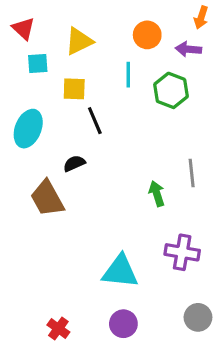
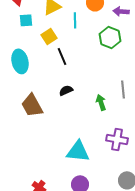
cyan line: (128, 75) -> (75, 20), moved
yellow square: (74, 89) -> (49, 36), turned -35
cyan ellipse: (28, 129) -> (20, 61), turned -35
black semicircle: (74, 163) -> (66, 90), moved

